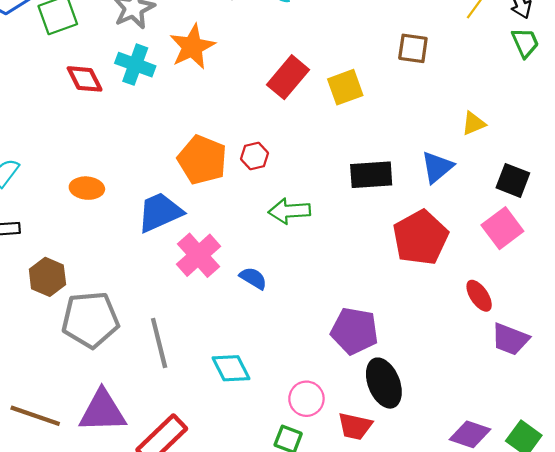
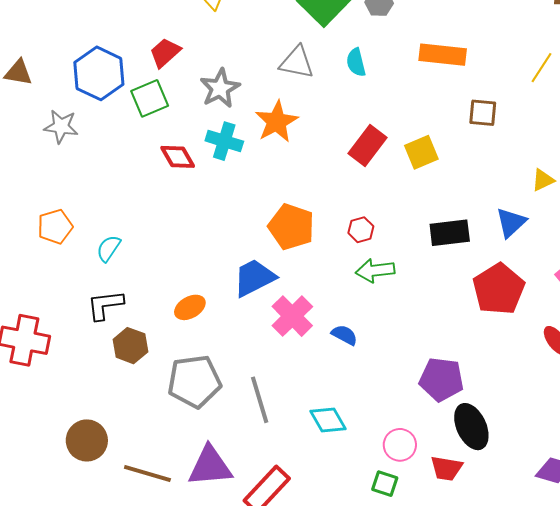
red hexagon: (255, 156) -> (361, 230), moved
orange ellipse: (87, 188) -> (190, 307), moved, turned -32
brown hexagon: (47, 277) -> (130, 346), moved

